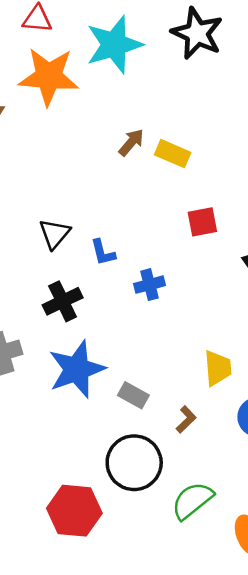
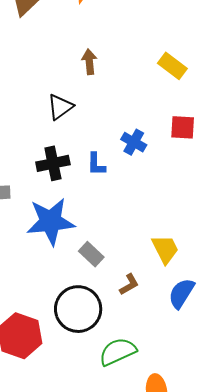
brown arrow: (131, 142) -> (89, 62), moved, turned -60
blue L-shape: (103, 252) -> (96, 164), moved
blue cross: (150, 285) -> (134, 142), moved, turned 30
yellow trapezoid: (218, 368) -> (165, 249), turned -36

